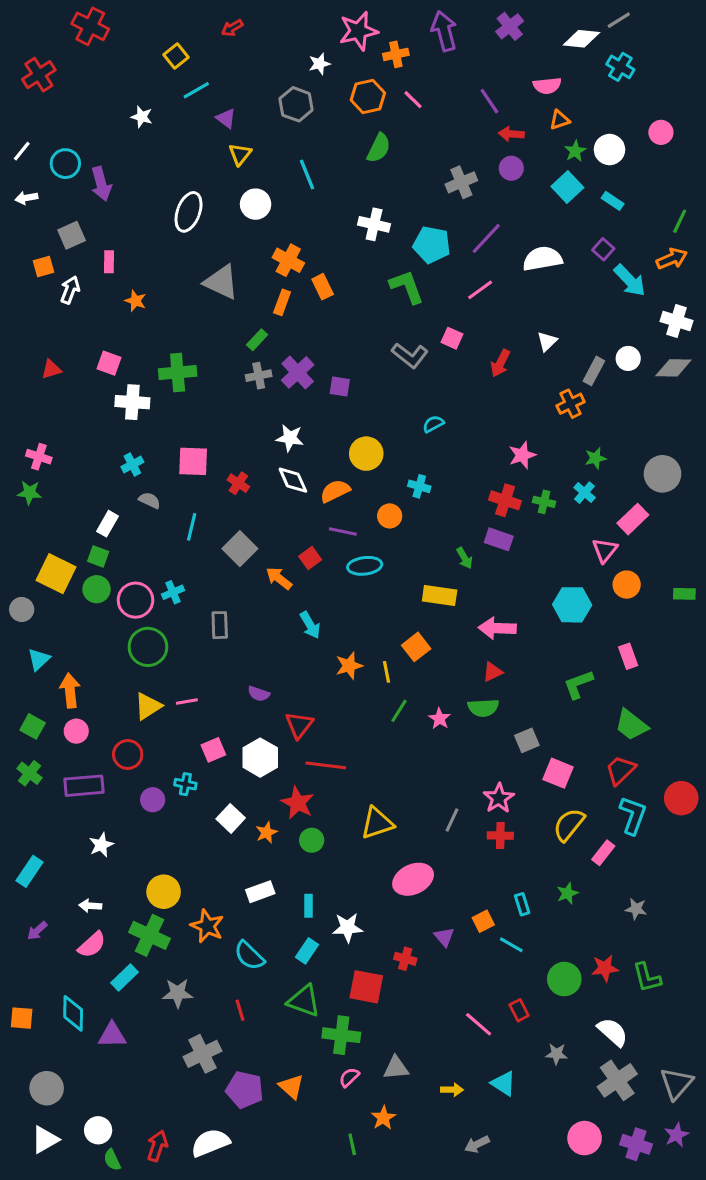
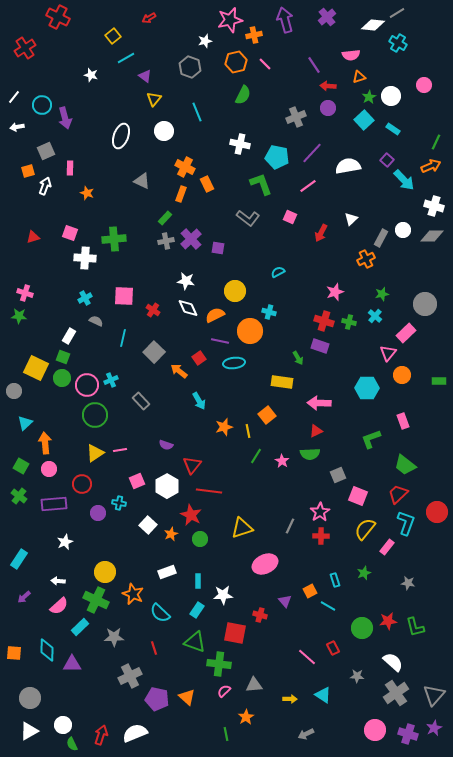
gray triangle: (221, 282) -> (142, 181), size x0.7
gray L-shape: (410, 355) -> (248, 218), moved
orange circle: (390, 516) -> (250, 331), size x1.6
gray rectangle: (220, 625) -> (141, 401), turned -42

